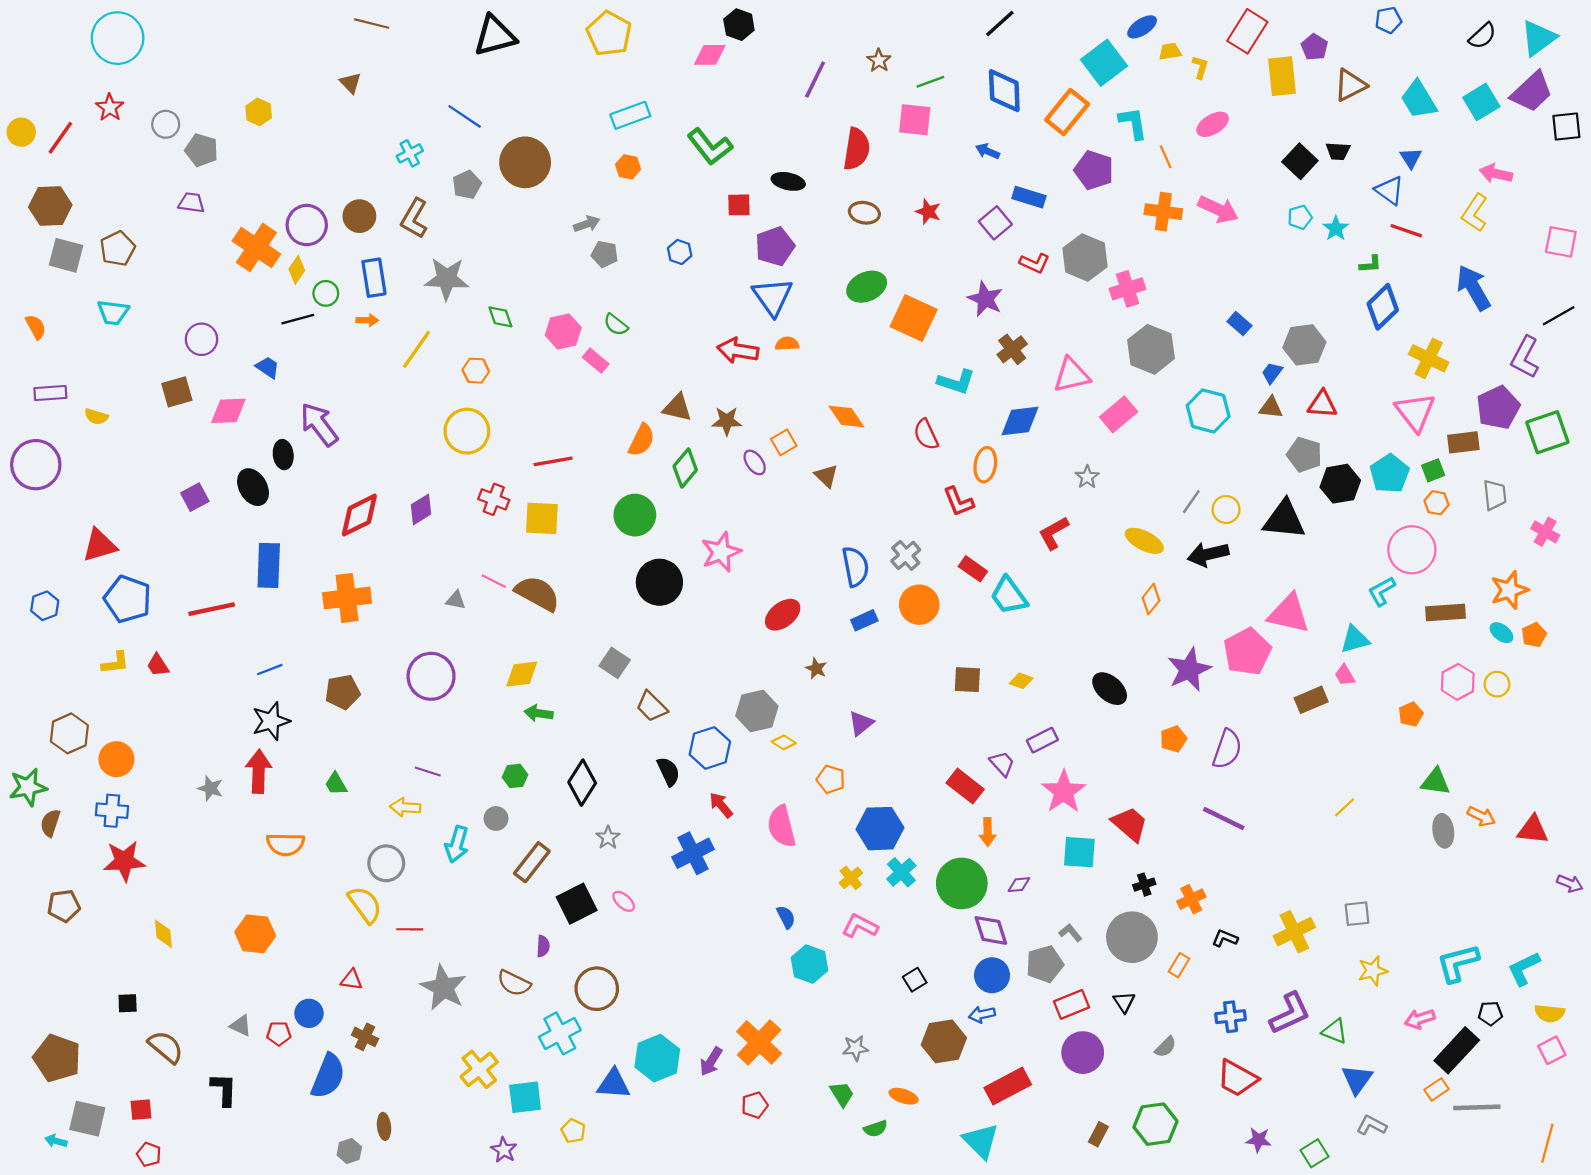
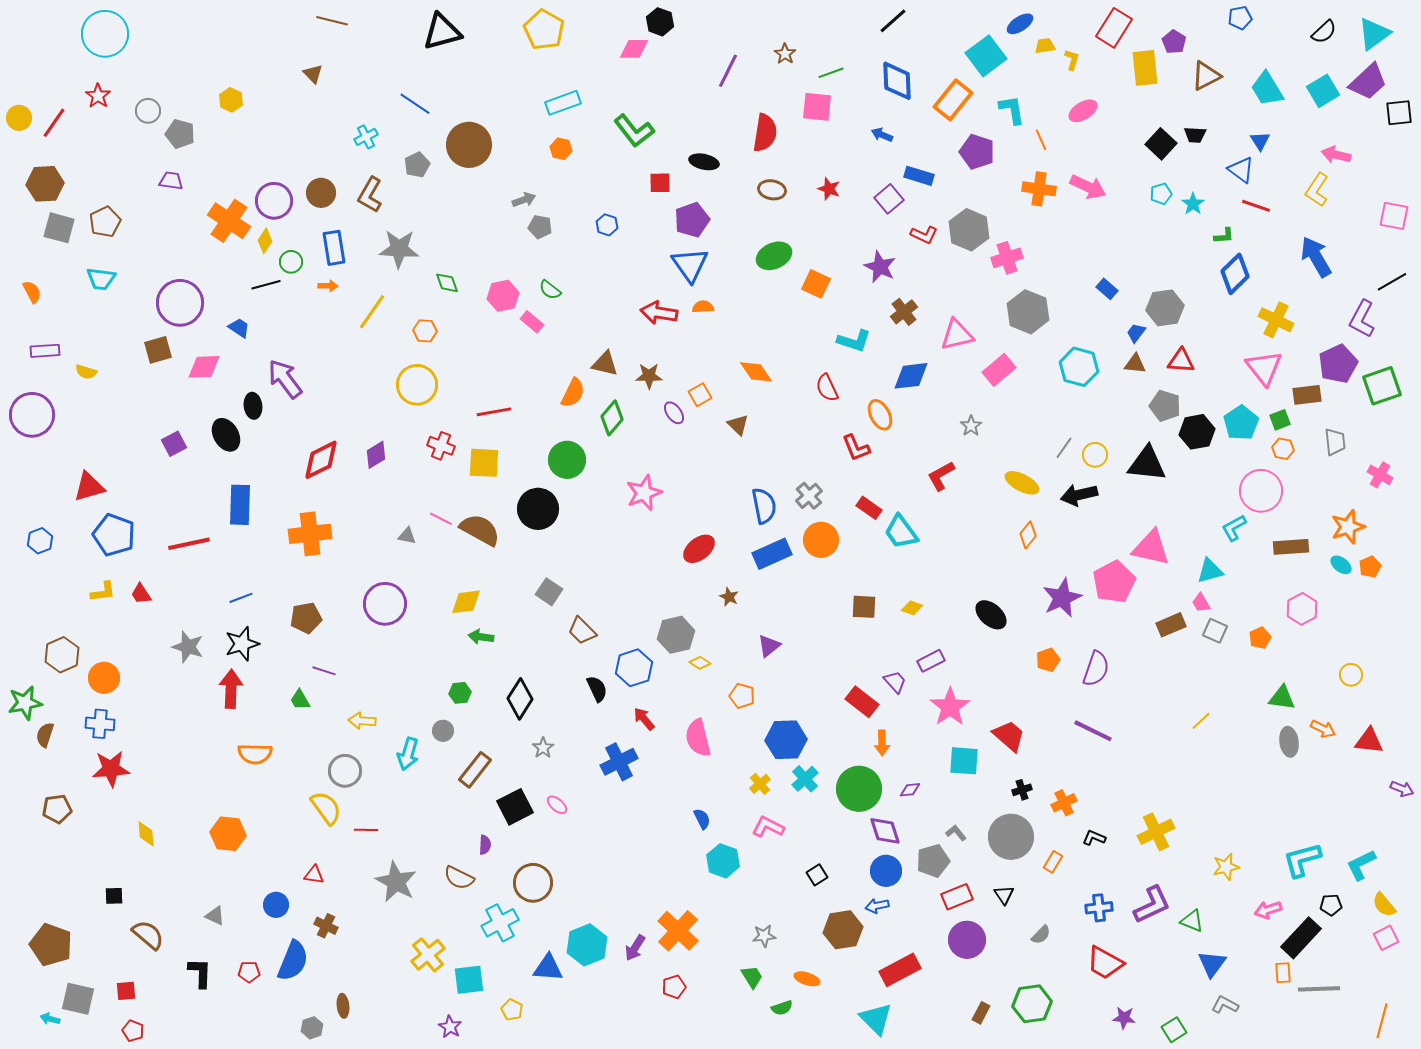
orange square: (914, 318) -> (816, 284), size x0.7
purple circle: (201, 339) -> (180, 303), size x1.6
orange ellipse: (985, 465) -> (880, 415), turned -36
black circle: (659, 582) -> (538, 509), moved
blue rectangle: (864, 620) -> (772, 554), size x1.6
yellow circle: (1497, 684) -> (1351, 675), moved
purple line: (428, 771) -> (324, 671), moved
gray star: (210, 788) -> (188, 647), moved, size x1.4
gray square: (1357, 914) -> (1215, 631), moved, turned 30
yellow semicircle: (1550, 1013) -> (1384, 905), turned 44
red pentagon: (279, 1033) -> (249, 972), moved
orange rectangle: (1437, 1089) -> (1283, 973), turned -60

